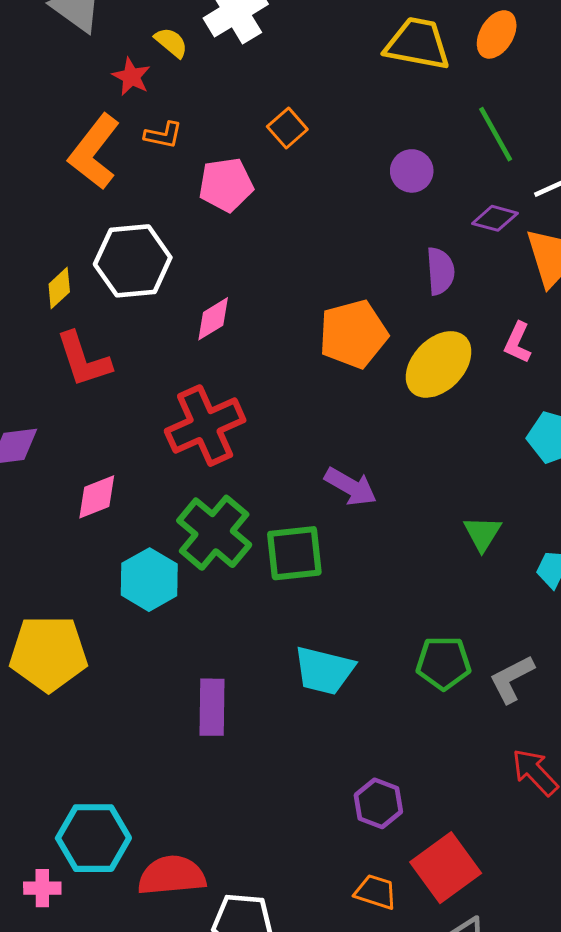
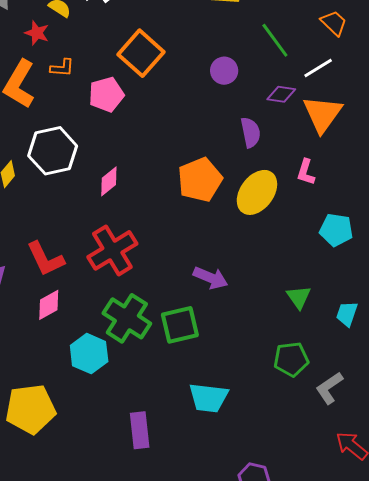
orange square: (287, 128) -> (141, 53), size x1.8
red L-shape: (83, 360) -> (45, 259), moved
green pentagon: (443, 663) -> (291, 359), moved

